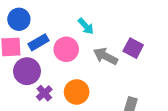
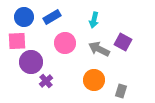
cyan arrow: (86, 26) -> (94, 20), moved, turned 56
blue rectangle: (39, 42) -> (52, 17), moved
orange circle: (77, 92) -> (94, 80), moved

